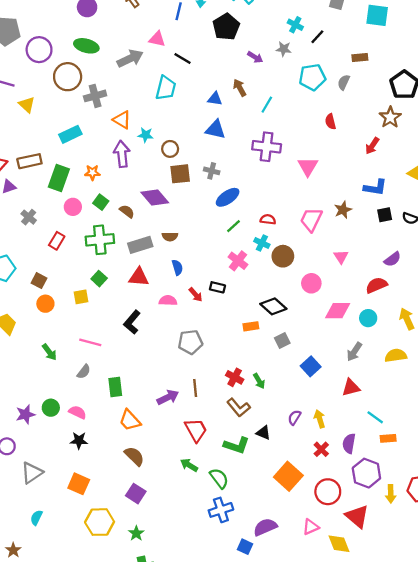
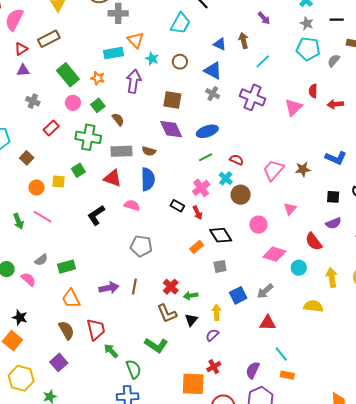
black line: (317, 37) -> (337, 20), moved, turned 32
gray star: (284, 49) -> (307, 23), moved
cyan rectangle: (70, 134) -> (113, 53), moved
red arrow: (372, 146) -> (335, 104), moved, turned 35
brown circle: (170, 149) -> (180, 62), moved
purple arrow: (122, 154) -> (134, 81), moved
brown rectangle: (29, 161) -> (49, 39), moved, turned -30
pink triangle: (308, 167) -> (294, 107), moved
gray cross: (212, 171) -> (213, 94), moved
green rectangle: (59, 178) -> (68, 75), turned -75
purple diamond: (155, 198) -> (171, 129), moved
black square: (385, 215) -> (333, 197), moved
gray cross: (29, 217) -> (33, 101), turned -32
blue semicircle: (177, 267) -> (148, 179), size x1.6
red semicircle: (376, 285) -> (314, 242), turned -120
red arrow: (196, 295) -> (198, 213), moved
orange circle: (45, 304) -> (36, 187), moved
orange rectangle: (251, 326) -> (197, 247), turned -48
pink line: (90, 342) -> (42, 217), moved
gray arrow: (354, 352) -> (265, 291), moved
gray semicircle: (84, 372) -> (41, 260), moved
green arrow: (259, 381) -> (191, 296), turned 96
green rectangle: (115, 387) -> (67, 267), turned 66
yellow arrow: (320, 419) -> (217, 312), moved
red trapezoid: (196, 430) -> (96, 329), moved
black triangle: (263, 433) -> (191, 320), moved, turned 32
black star: (79, 441) -> (20, 317), moved
red cross: (321, 449) -> (214, 367), moved
orange square: (288, 476) -> (193, 384), turned 35

